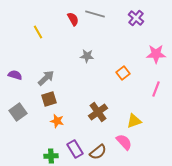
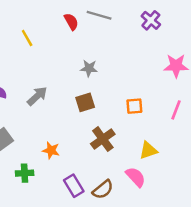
orange square: (123, 73) -> (134, 106), moved, turned 32
brown square: (49, 99) -> (85, 102), moved
green cross: (51, 156) -> (25, 173), moved

